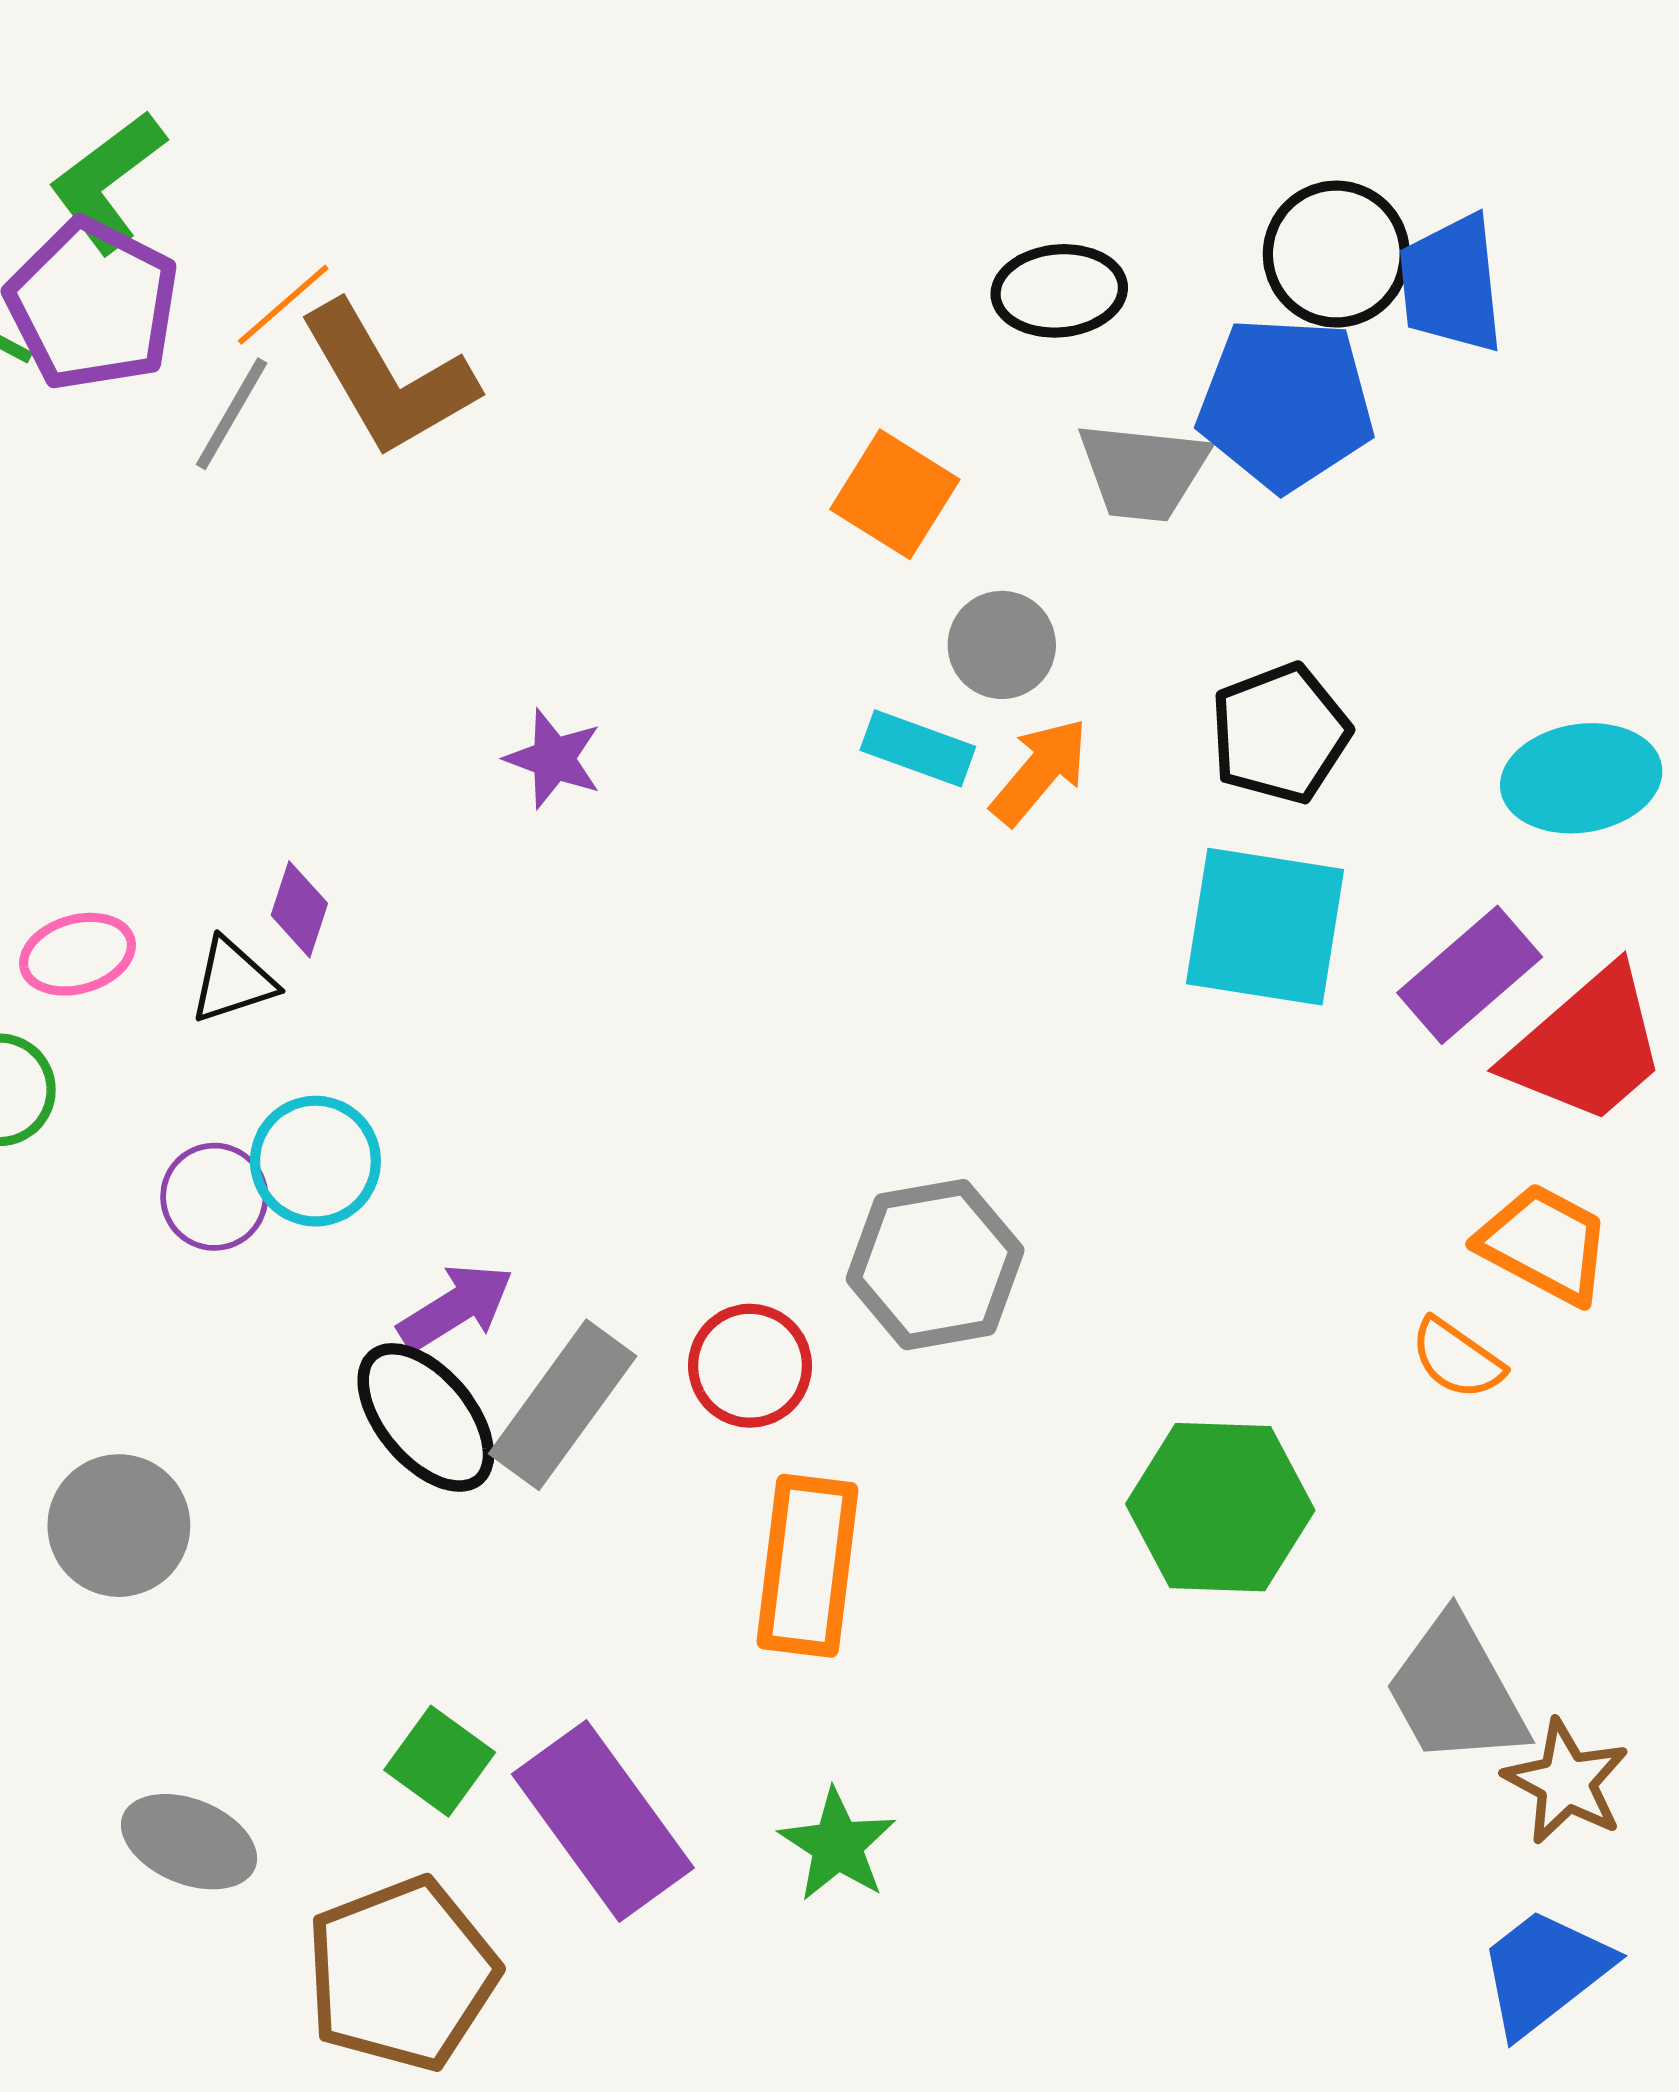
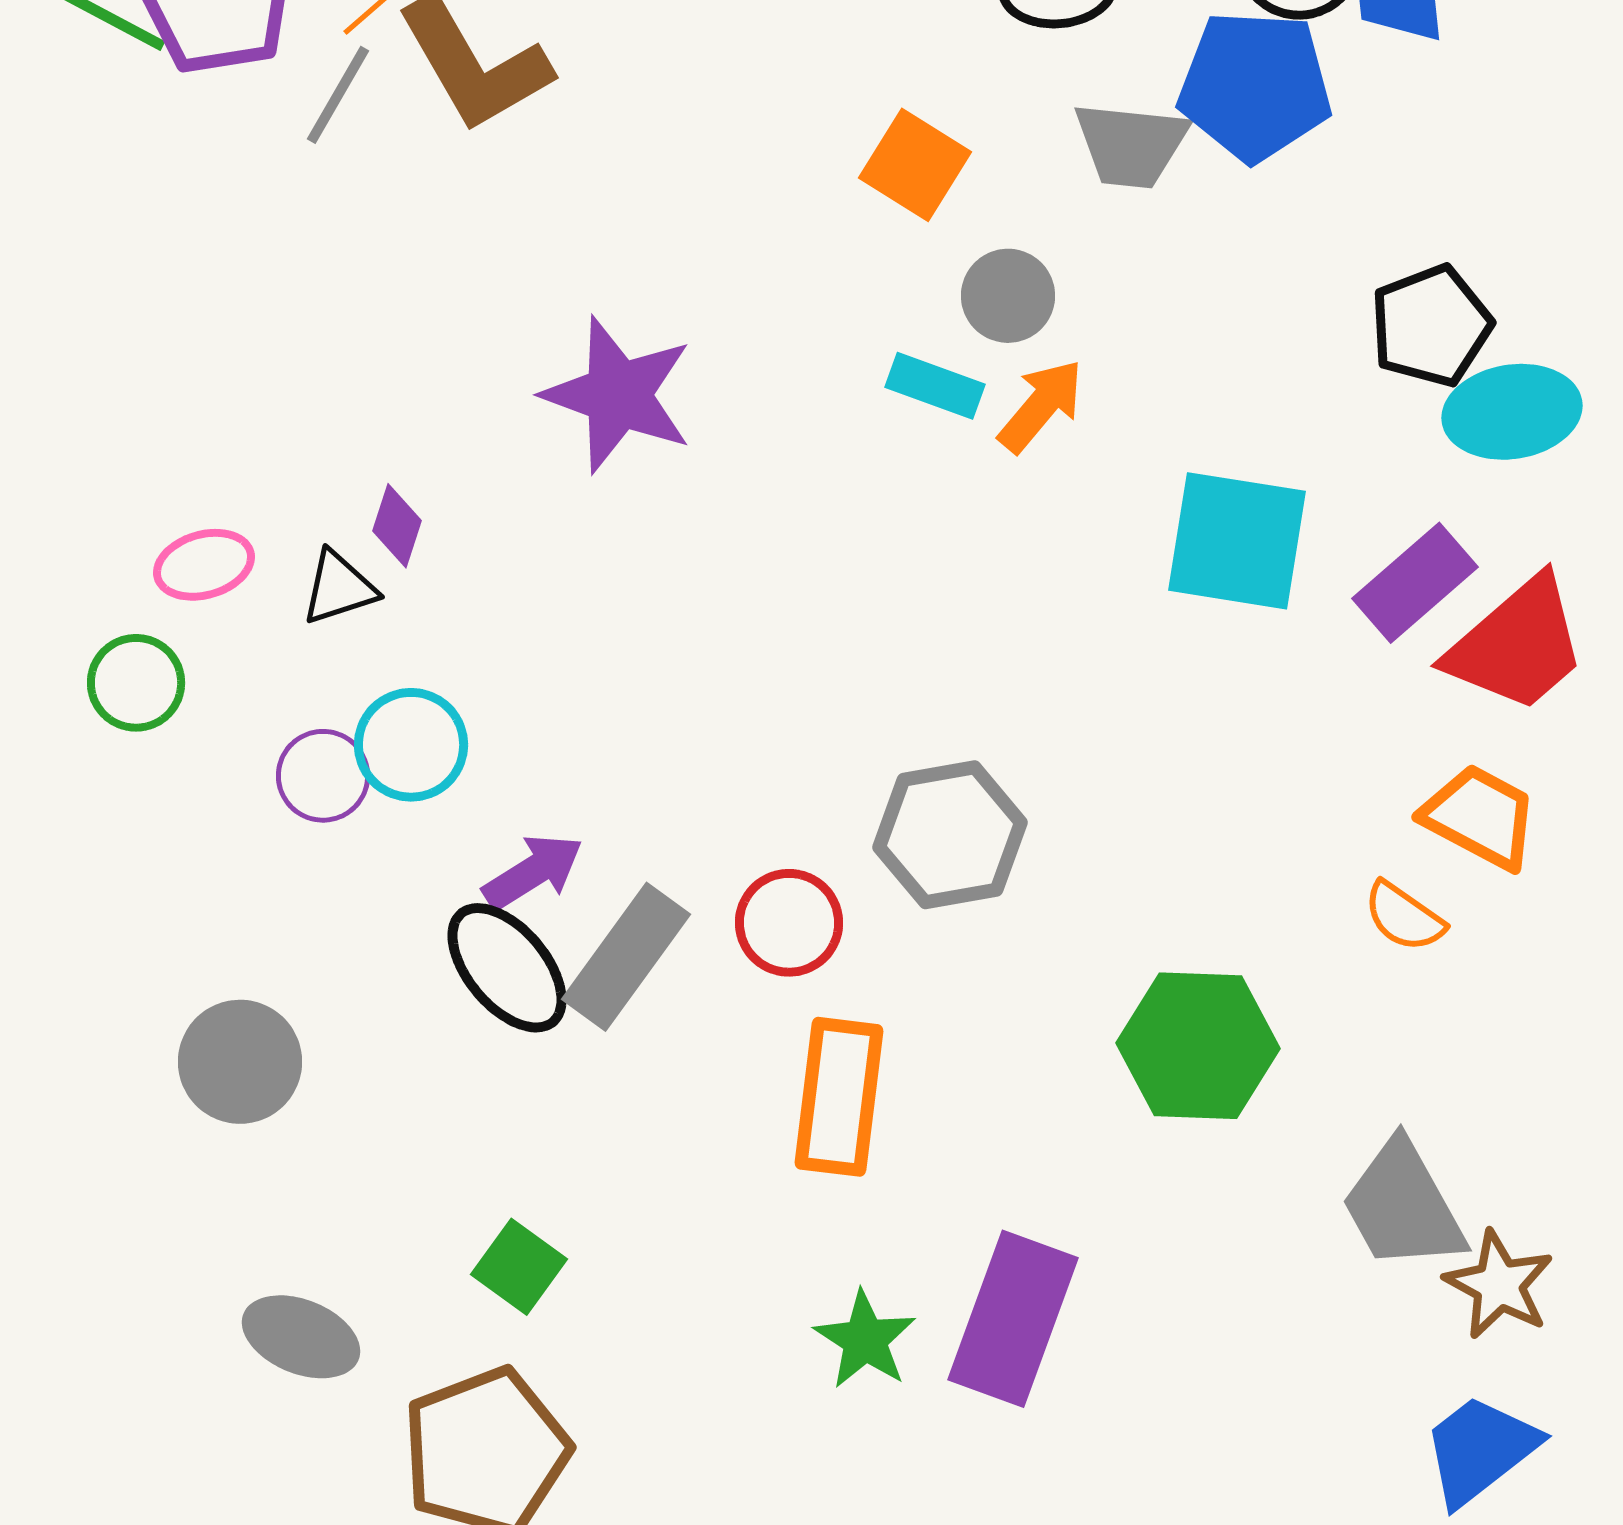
black pentagon: (1280, 733) -> (1431, 326), moved
purple star: (553, 759) -> (618, 395), size x1.8
purple rectangle: (603, 1821) -> (1013, 1319), moved, turned 56

